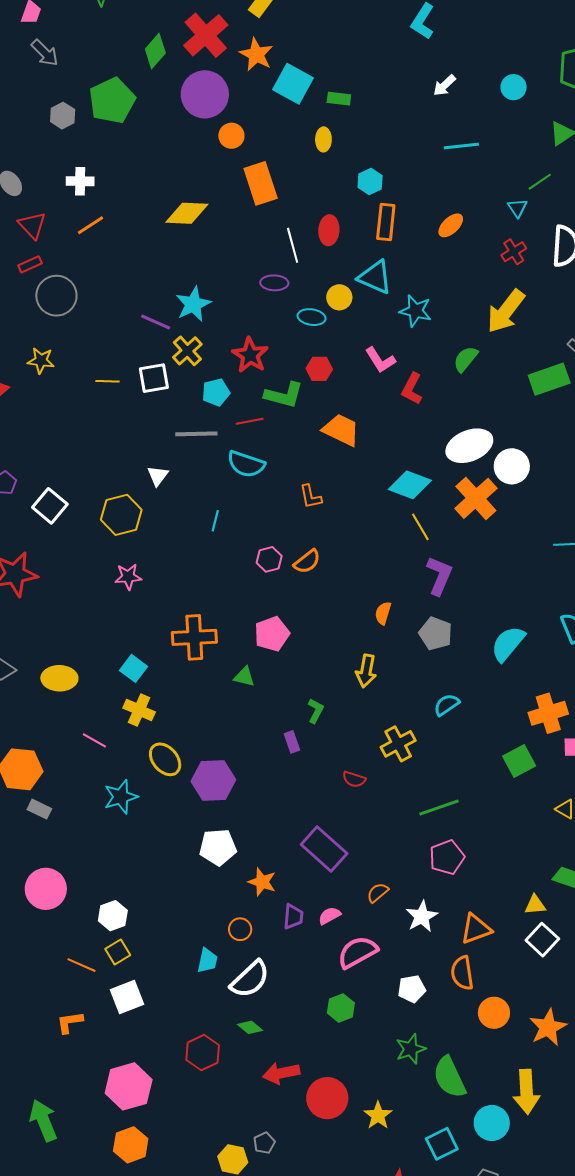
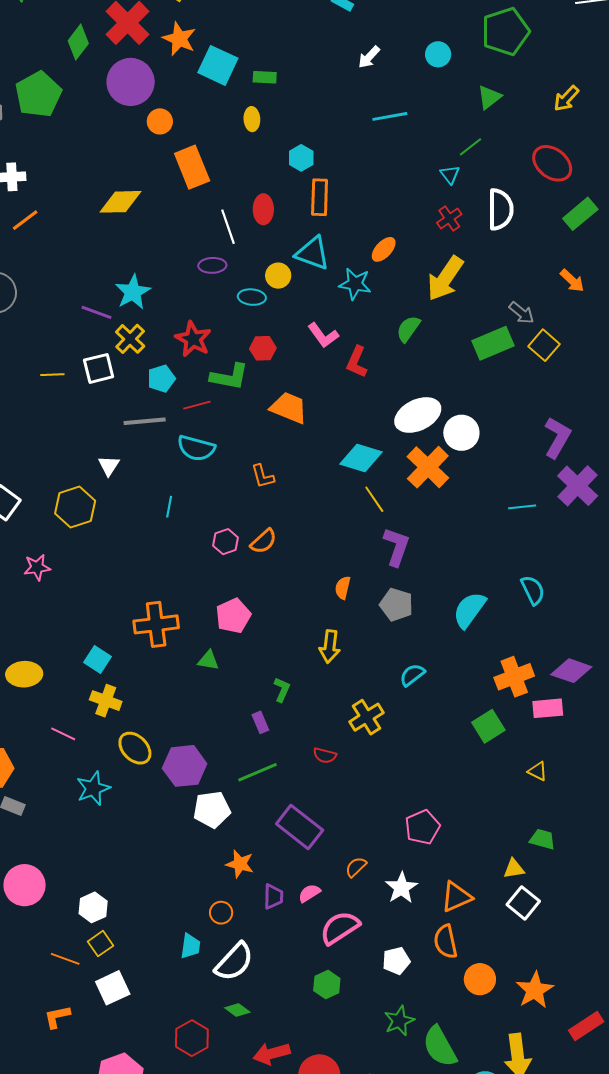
orange ellipse: (451, 225) -> (384, 249), moved
pink star: (128, 577) -> (37, 567), moved
green line: (439, 807) -> (258, 772), moved
white pentagon: (218, 847) -> (212, 809), moved

